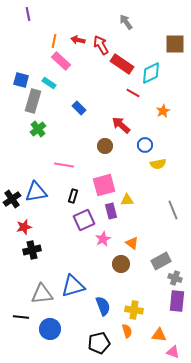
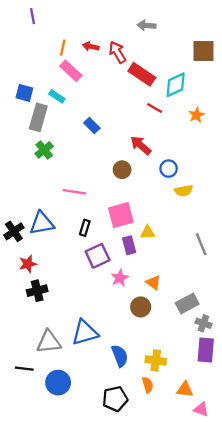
gray arrow: (126, 22) -> (146, 25), turned -49
orange star: (163, 111) -> (196, 115), moved

